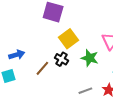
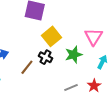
green star: (90, 58) -> (74, 55), turned -30

